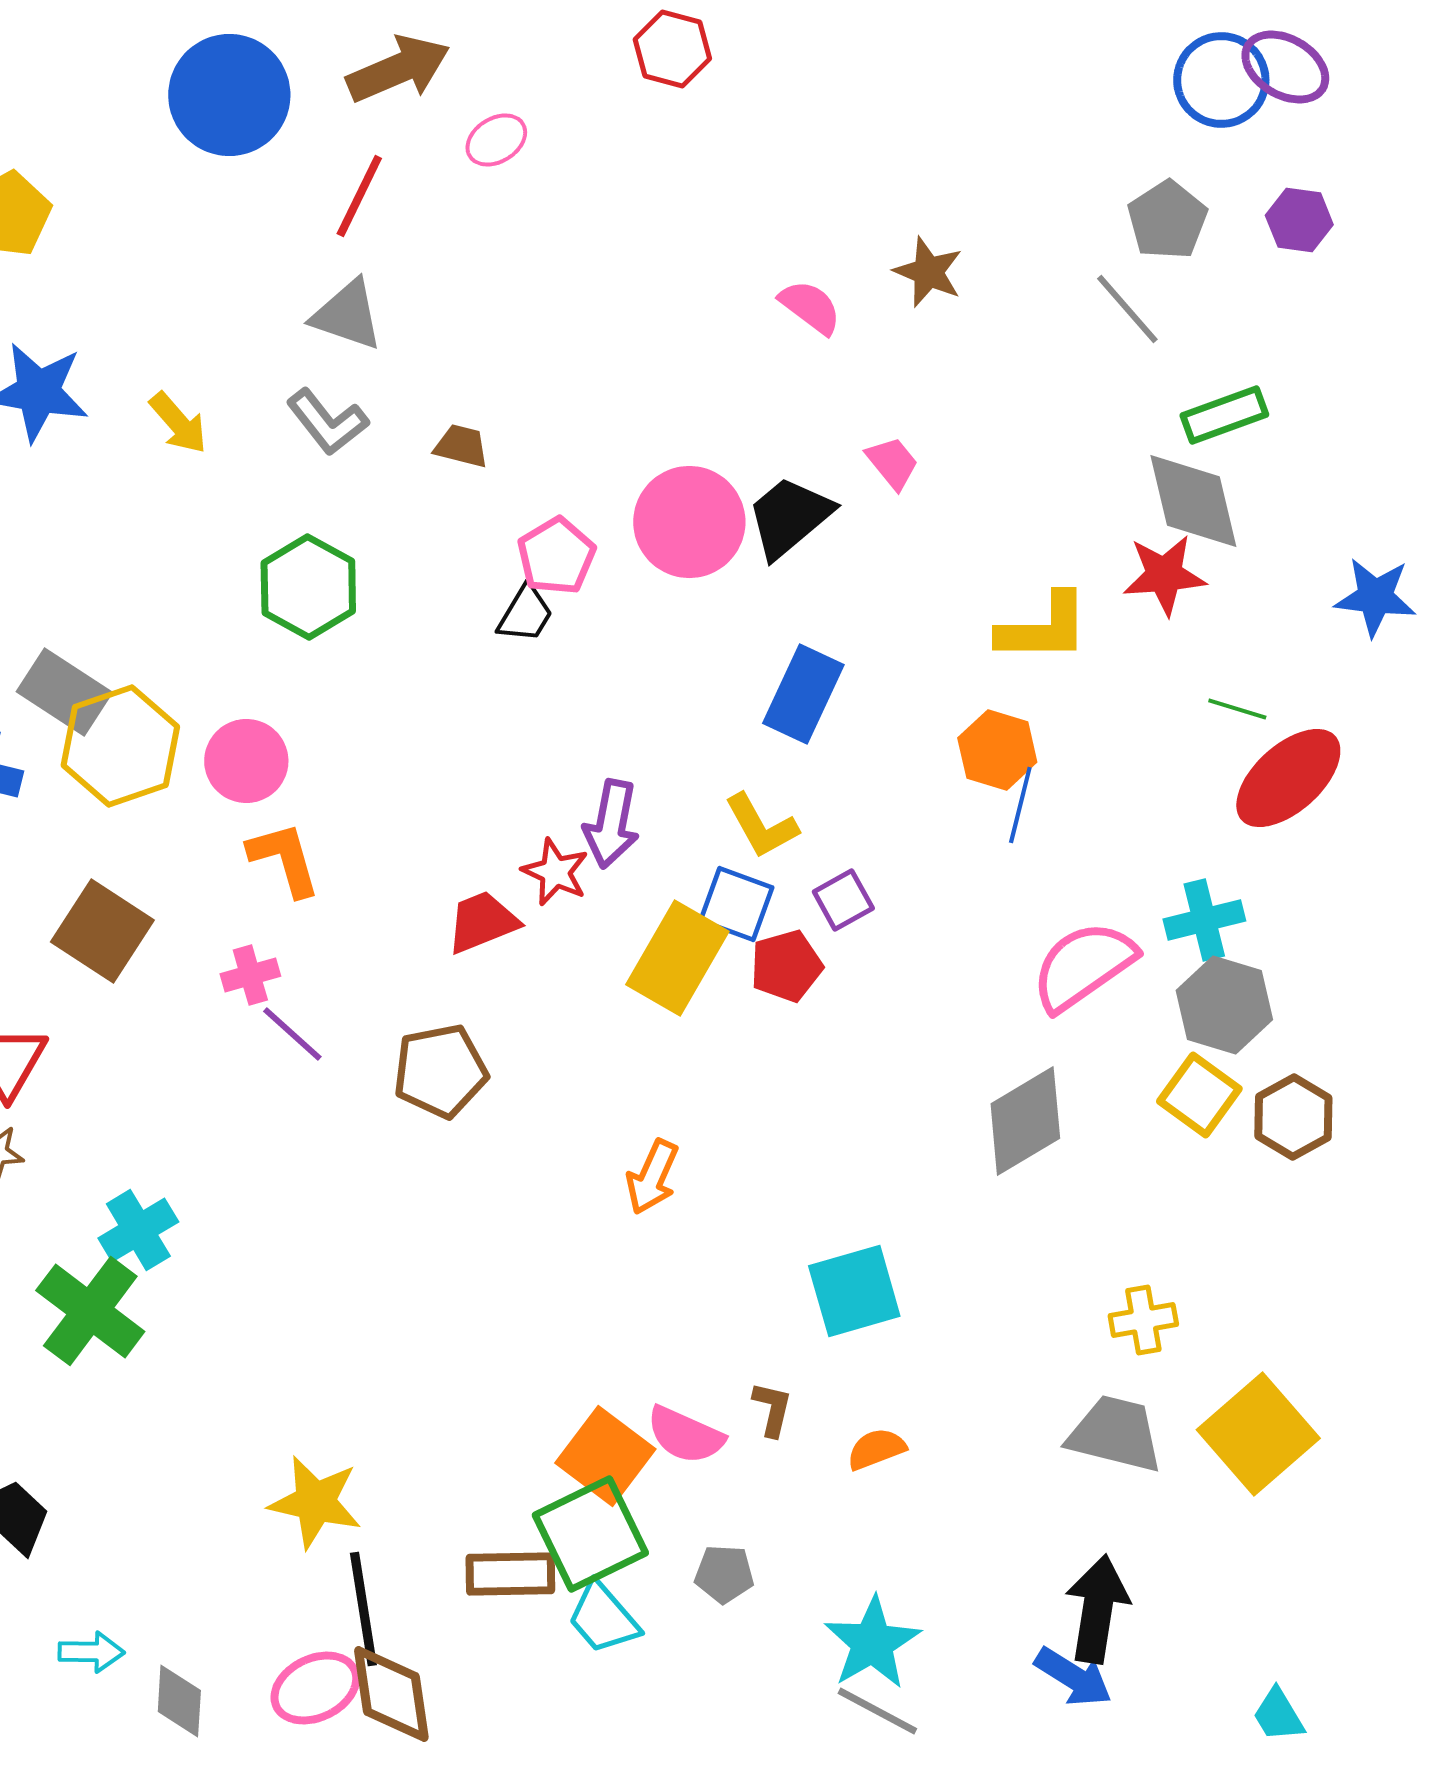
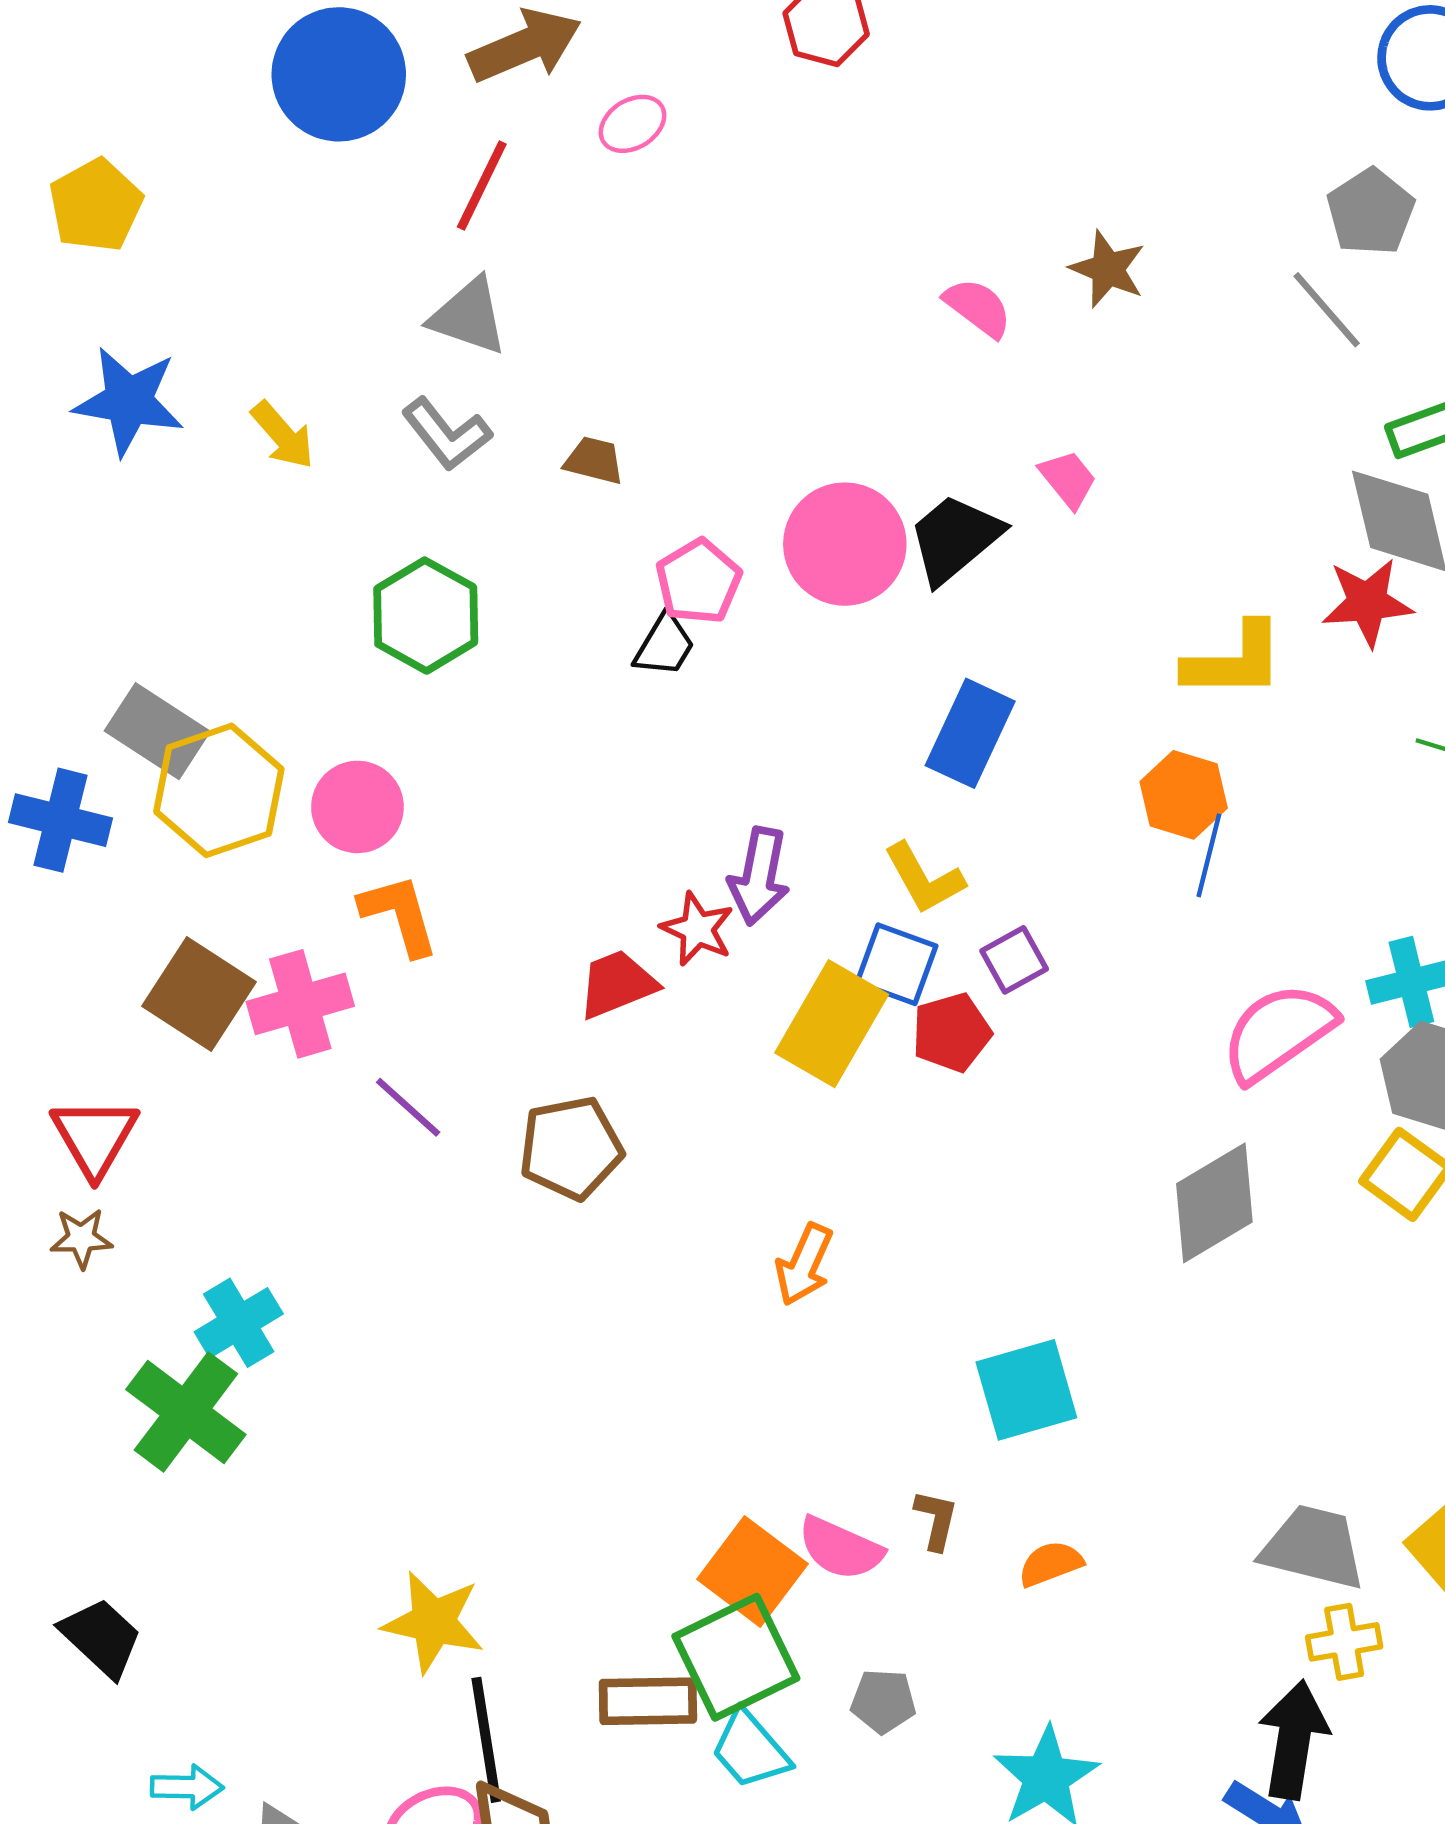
pink cross: (250, 975) -> (300, 1004), moved, size x1.6
yellow cross: (1143, 1320) -> (1344, 1642), moved

